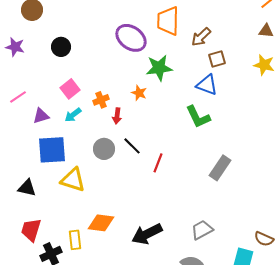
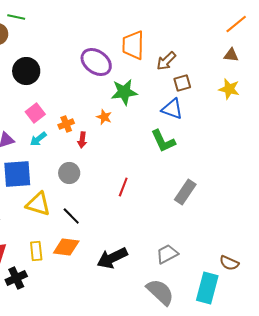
black circle: (61, 47) -> (26, 71), size x1.4
black line: (132, 146) -> (71, 216), moved
yellow rectangle: (75, 240) -> (36, 251), moved

